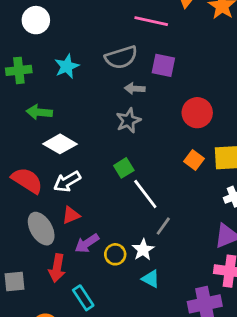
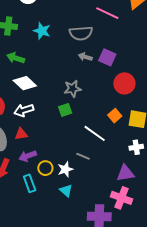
purple square: (163, 65) -> (107, 57), moved
cyan star: (67, 66) -> (42, 31), turned 30
gray star: (128, 121) -> (73, 89), moved
white line: (145, 194) -> (95, 133), moved, turned -30
gray line: (163, 226) -> (83, 156), turned 64
cyan rectangle: (83, 298) -> (30, 183), moved

